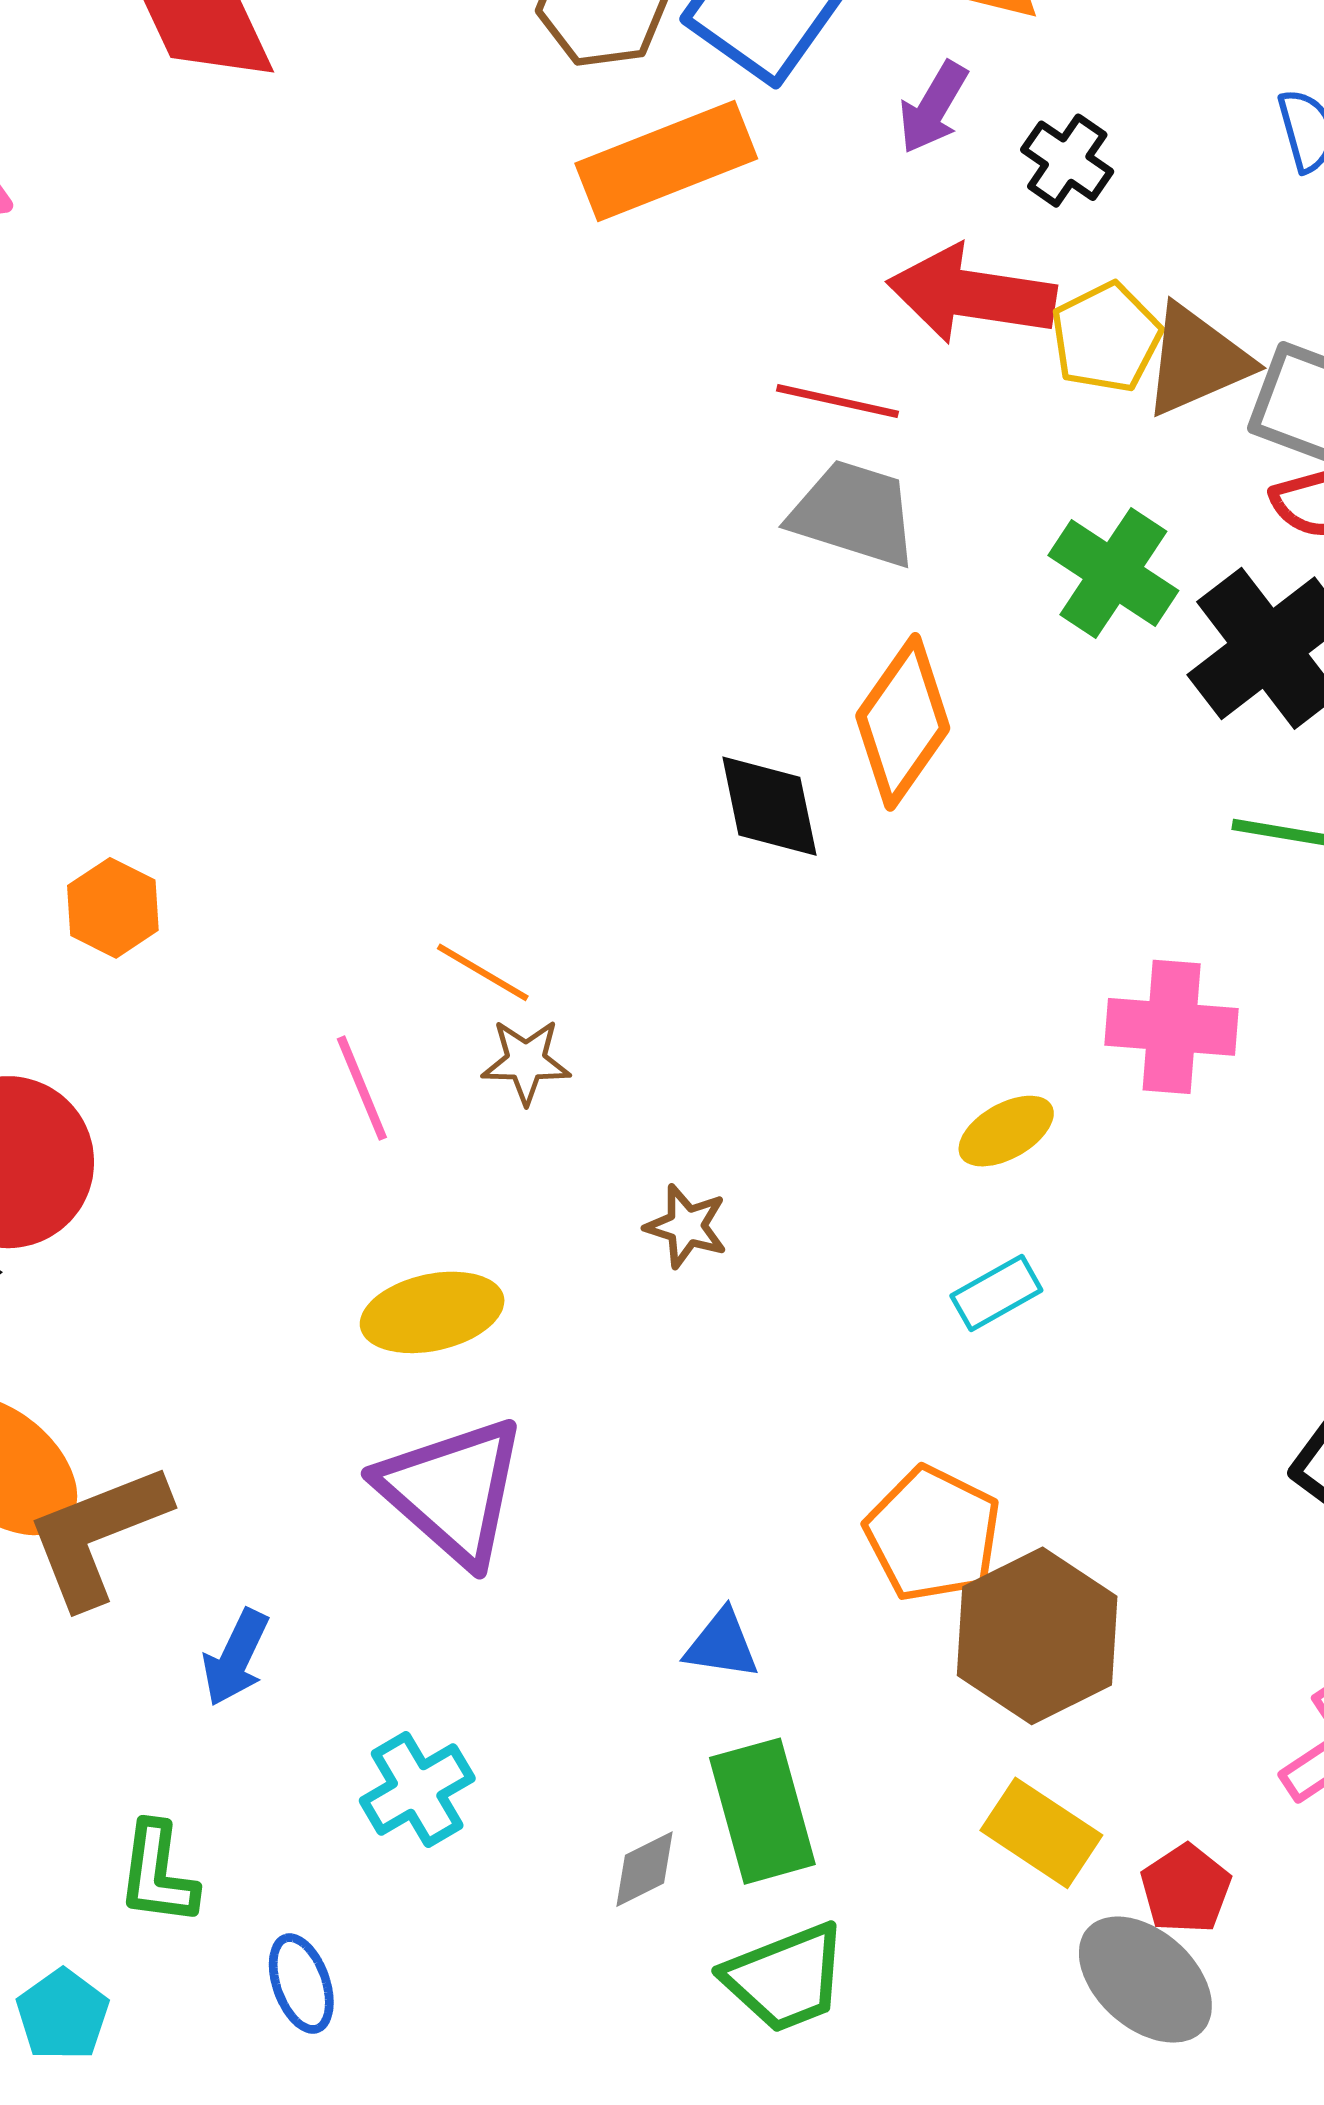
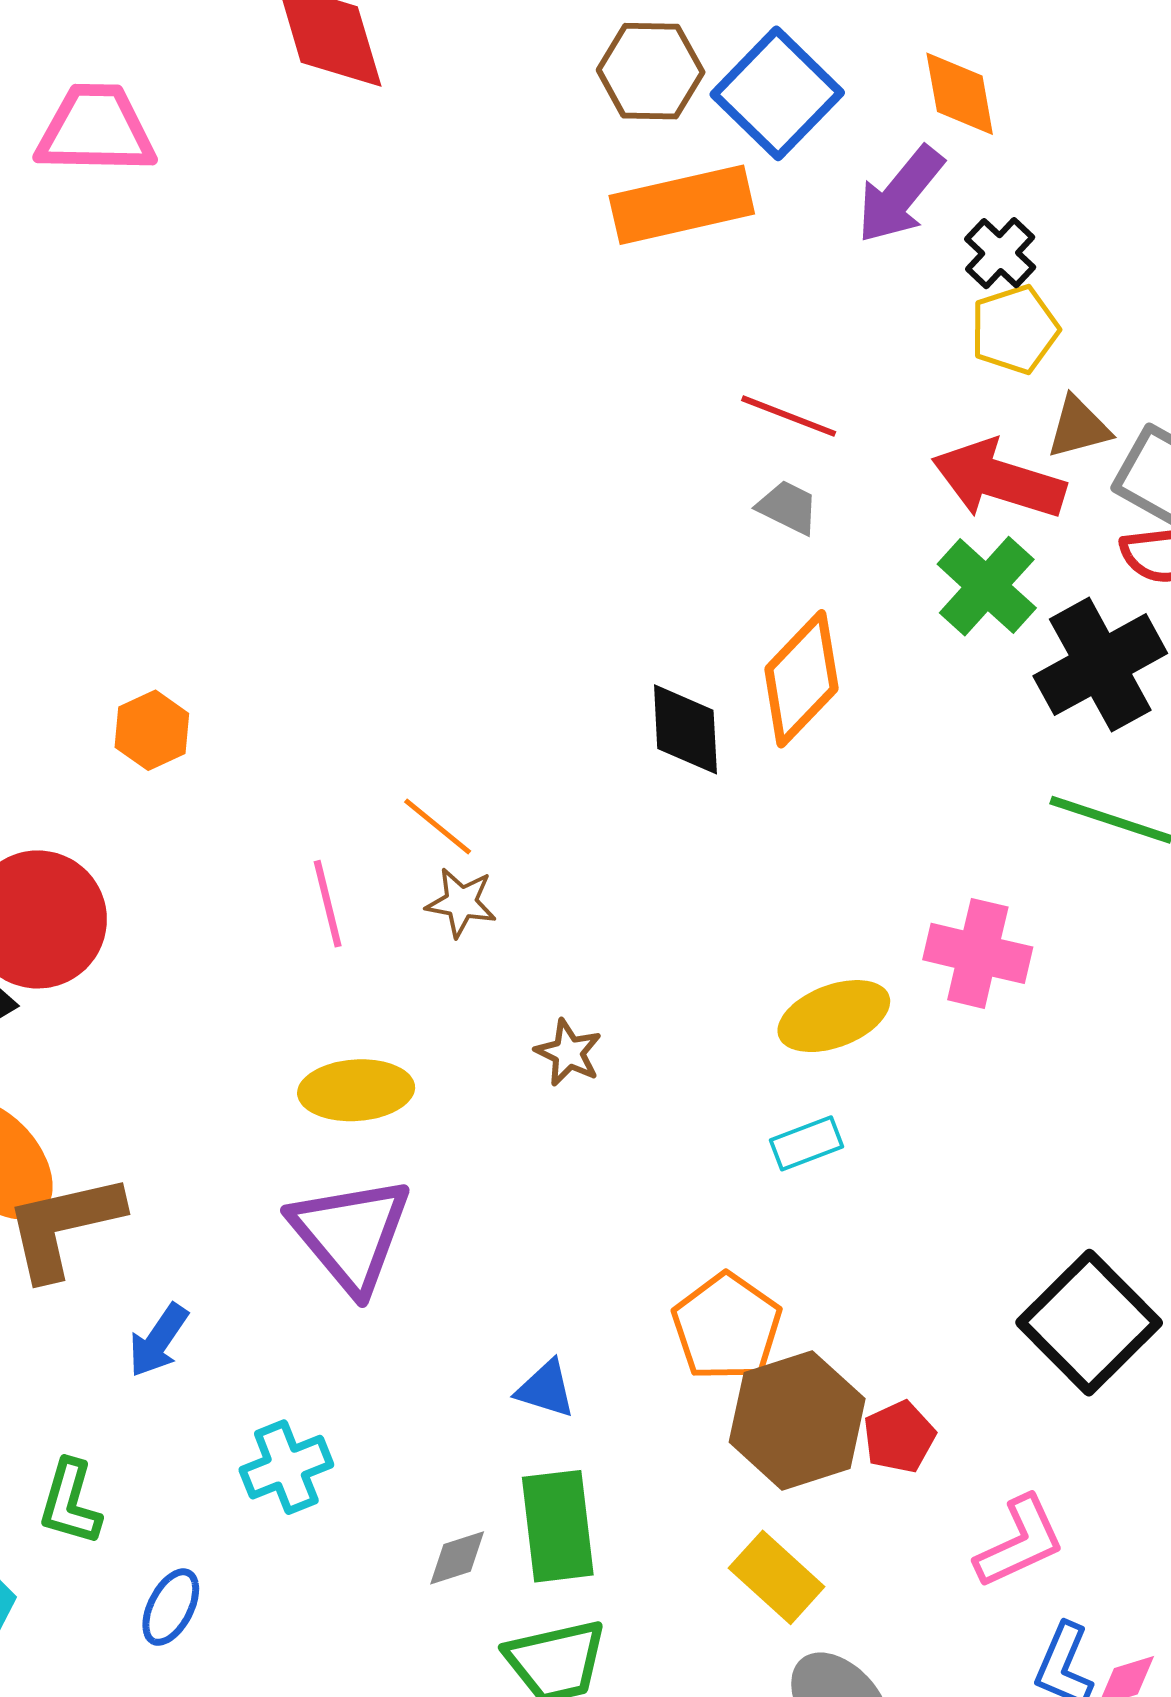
purple arrow: (933, 108) -> (900, 195), size x1.4
red arrow: (972, 294) -> (999, 480), moved
yellow pentagon: (1106, 337) -> (1015, 329), moved
brown triangle: (1197, 360) -> (1079, 427), size x0.7
gray trapezoid: (854, 513) -> (788, 507), size x0.6
yellow ellipse: (1006, 1131) -> (834, 1016), size x1.4
red pentagon: (1186, 1889) -> (899, 1437), moved
blue ellipse: (301, 1984) -> (171, 1607), turned 38

